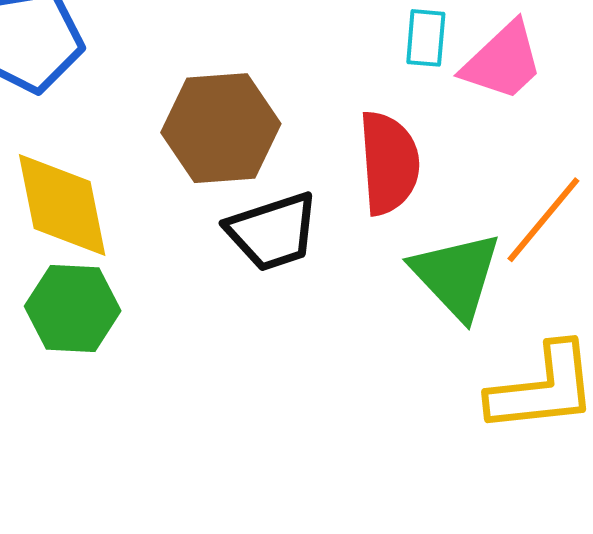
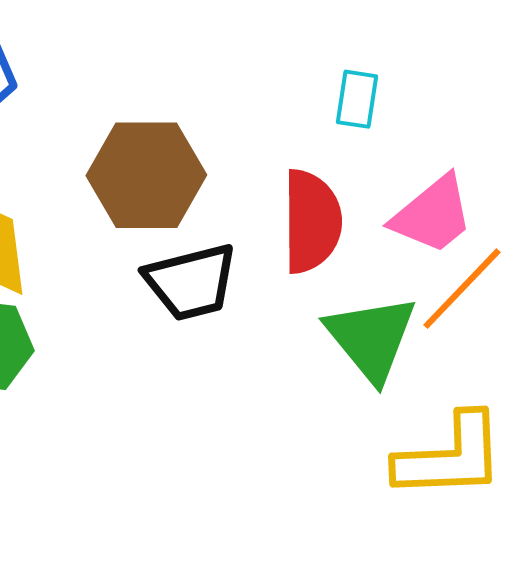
pink trapezoid: (503, 61) -> (433, 215), moved

